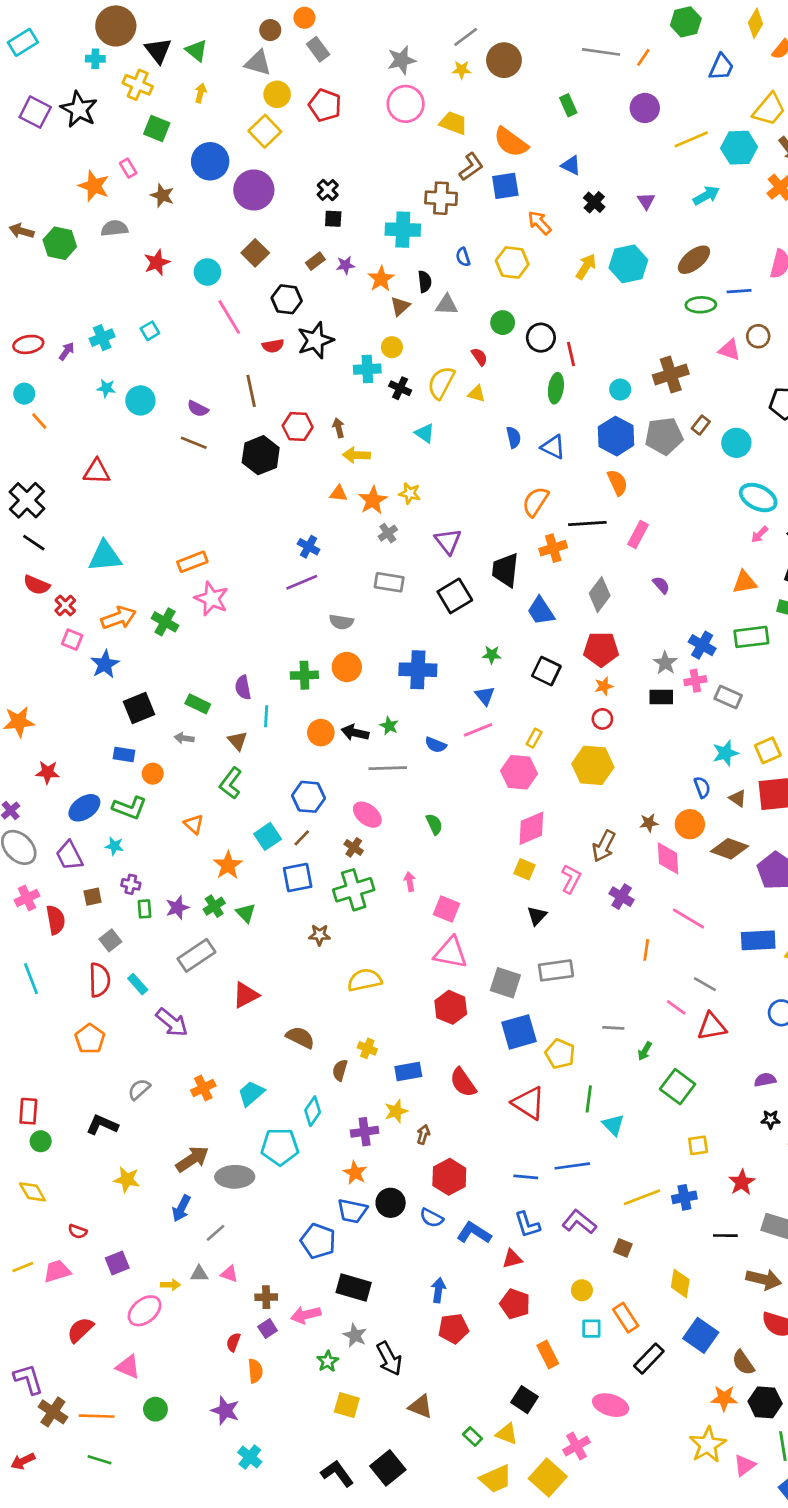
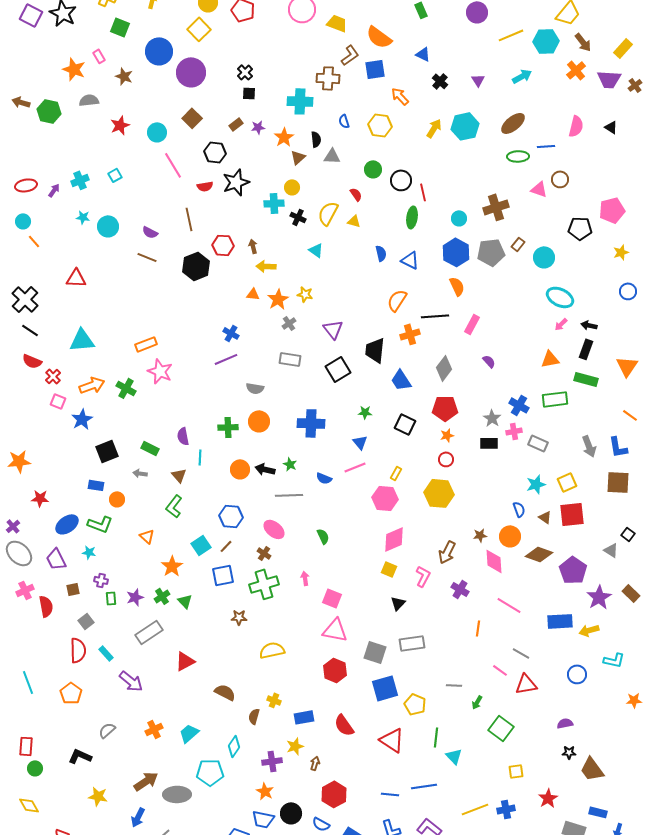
cyan line: (31, 979) -> (28, 682), moved

